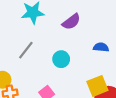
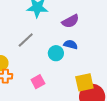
blue semicircle: (101, 47) -> (71, 45), moved

